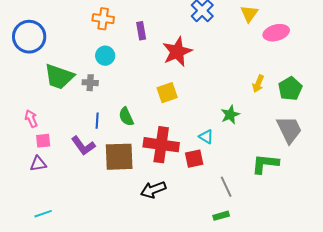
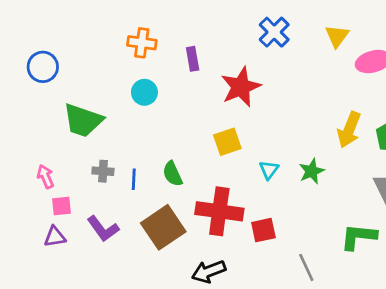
blue circle: (29, 37) -> (43, 67), size x0.7
gray cross: (90, 83) -> (103, 171), moved
yellow arrow: (258, 84) -> (349, 130), size x1.5
cyan triangle: (206, 137) -> (269, 170), moved, turned 35
purple L-shape: (83, 146) -> (103, 229), moved
brown square: (119, 157) -> (163, 227), turned -32

